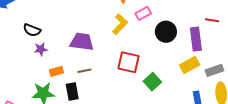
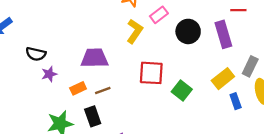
yellow rectangle: (190, 65) -> (223, 79), moved
gray rectangle: (214, 70) -> (250, 66), turned -36
orange rectangle: (56, 71) -> (78, 88), moved

